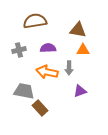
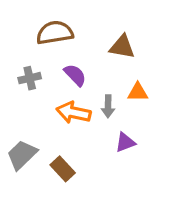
purple semicircle: (48, 48) -> (75, 75), turned 49
orange triangle: (83, 50) -> (138, 92), moved
gray trapezoid: (24, 91) -> (22, 155), moved, turned -55

